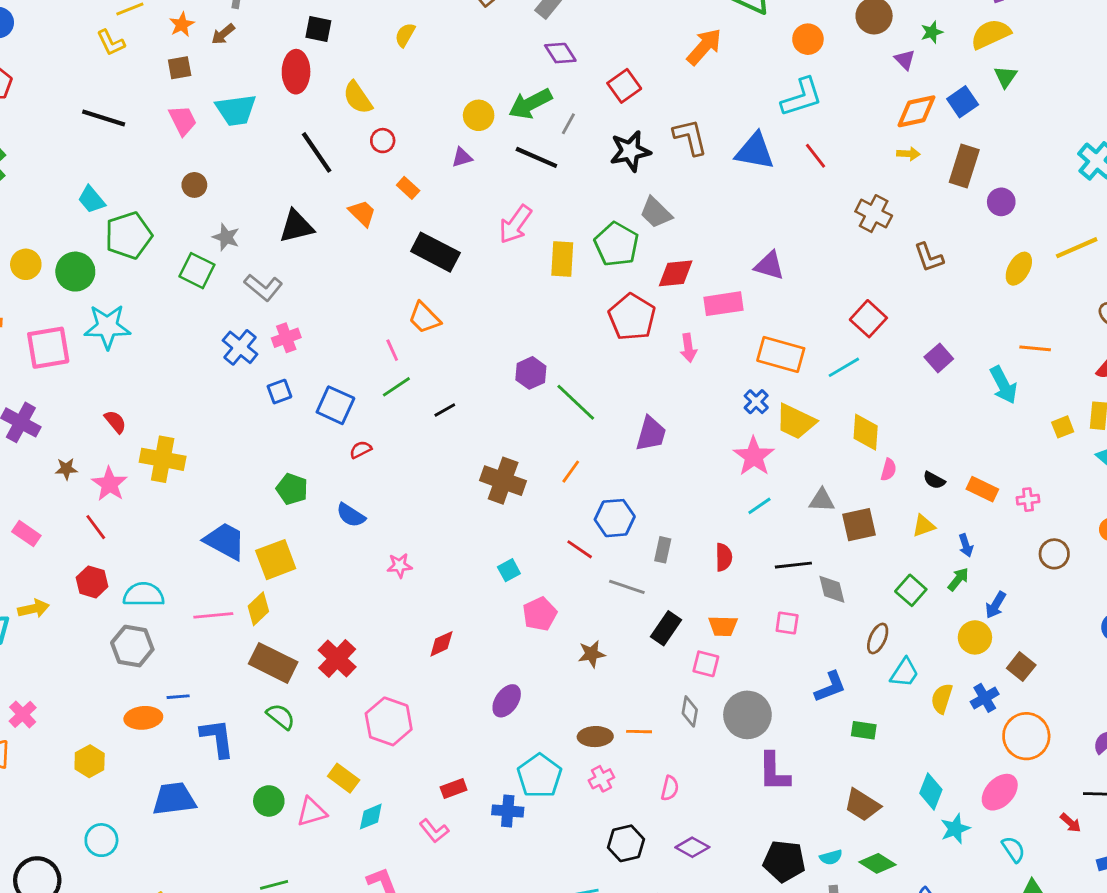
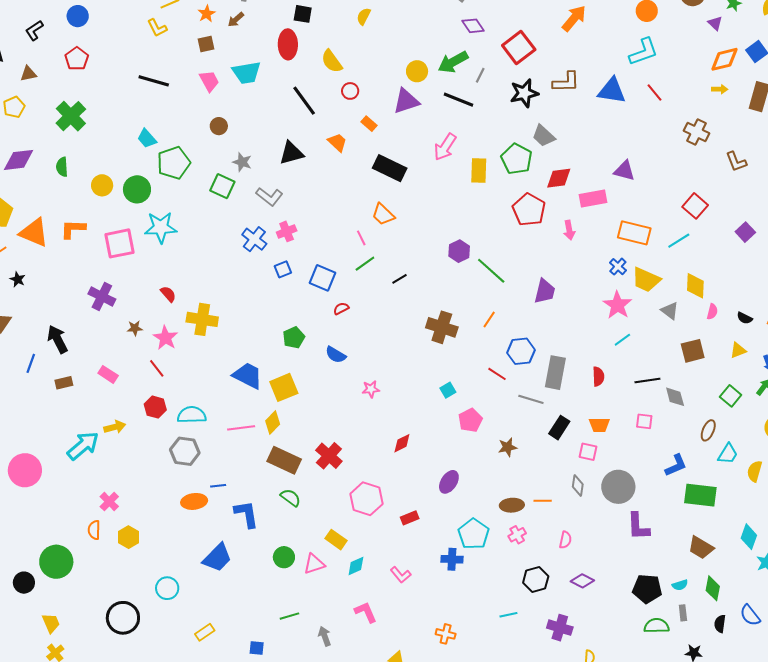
red square: (624, 86) -> (519, 48), size x1.4
brown L-shape: (690, 137) -> (566, 82), turned 104
purple triangle: (462, 157) -> (406, 101), size x1.8
green pentagon: (292, 489) -> (294, 338), turned 30
gray triangle: (822, 500) -> (670, 311), moved, turned 36
gray rectangle: (663, 550) -> (555, 373), size x1.8
green rectangle: (864, 730) -> (700, 495), size x1.8
yellow hexagon: (90, 761) -> (129, 537), moved
red rectangle: (454, 789) -> (410, 518), moved
blue trapezoid: (174, 799) -> (217, 558), turned 144
green diamond: (878, 863) -> (713, 588), turned 70

